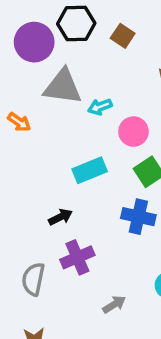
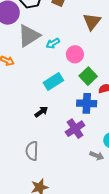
gray triangle: (63, 87) -> (29, 36), turned -30
purple cross: (77, 257) -> (75, 129), moved
gray arrow: (114, 304) -> (97, 156), moved, turned 64

